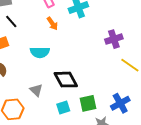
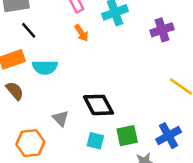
purple cross: (114, 39) -> (162, 30), moved
cyan semicircle: (40, 52) -> (45, 67), moved
cyan square: (63, 107) -> (95, 141), turned 32

